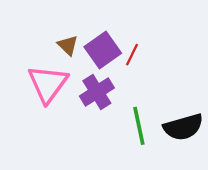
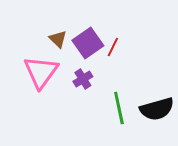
purple cross: (97, 92) -> (83, 79), size x0.7

